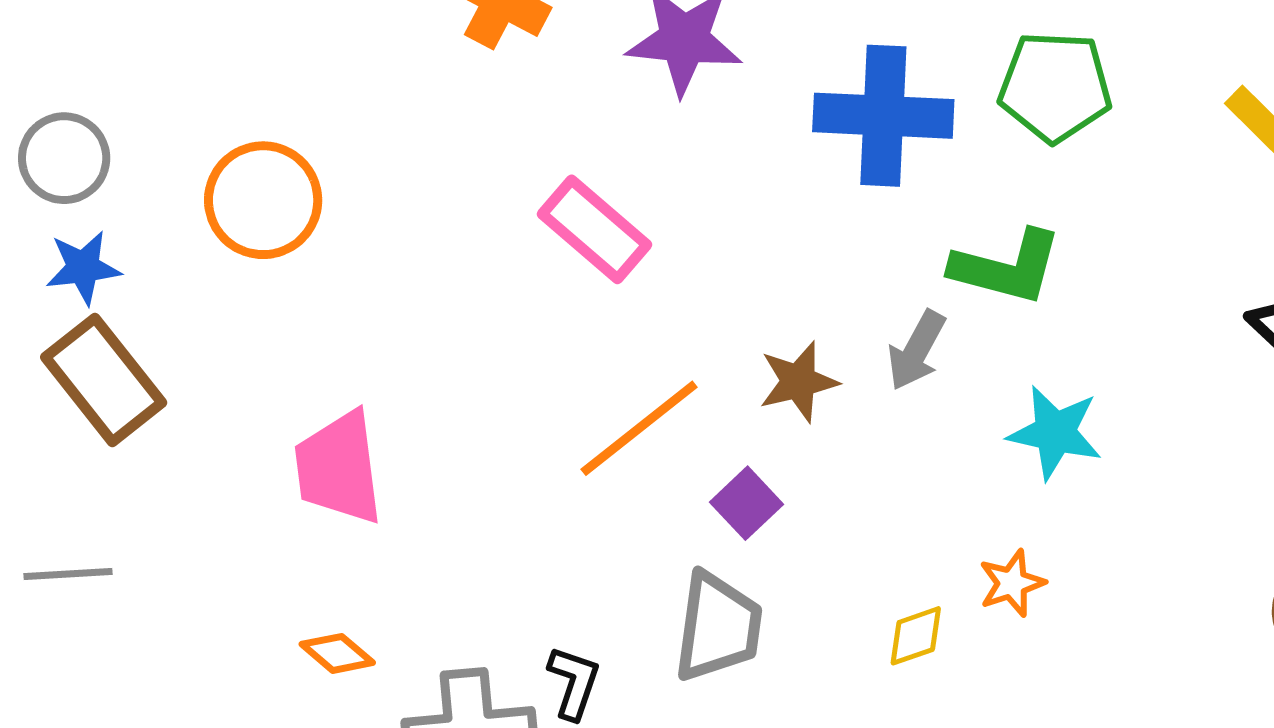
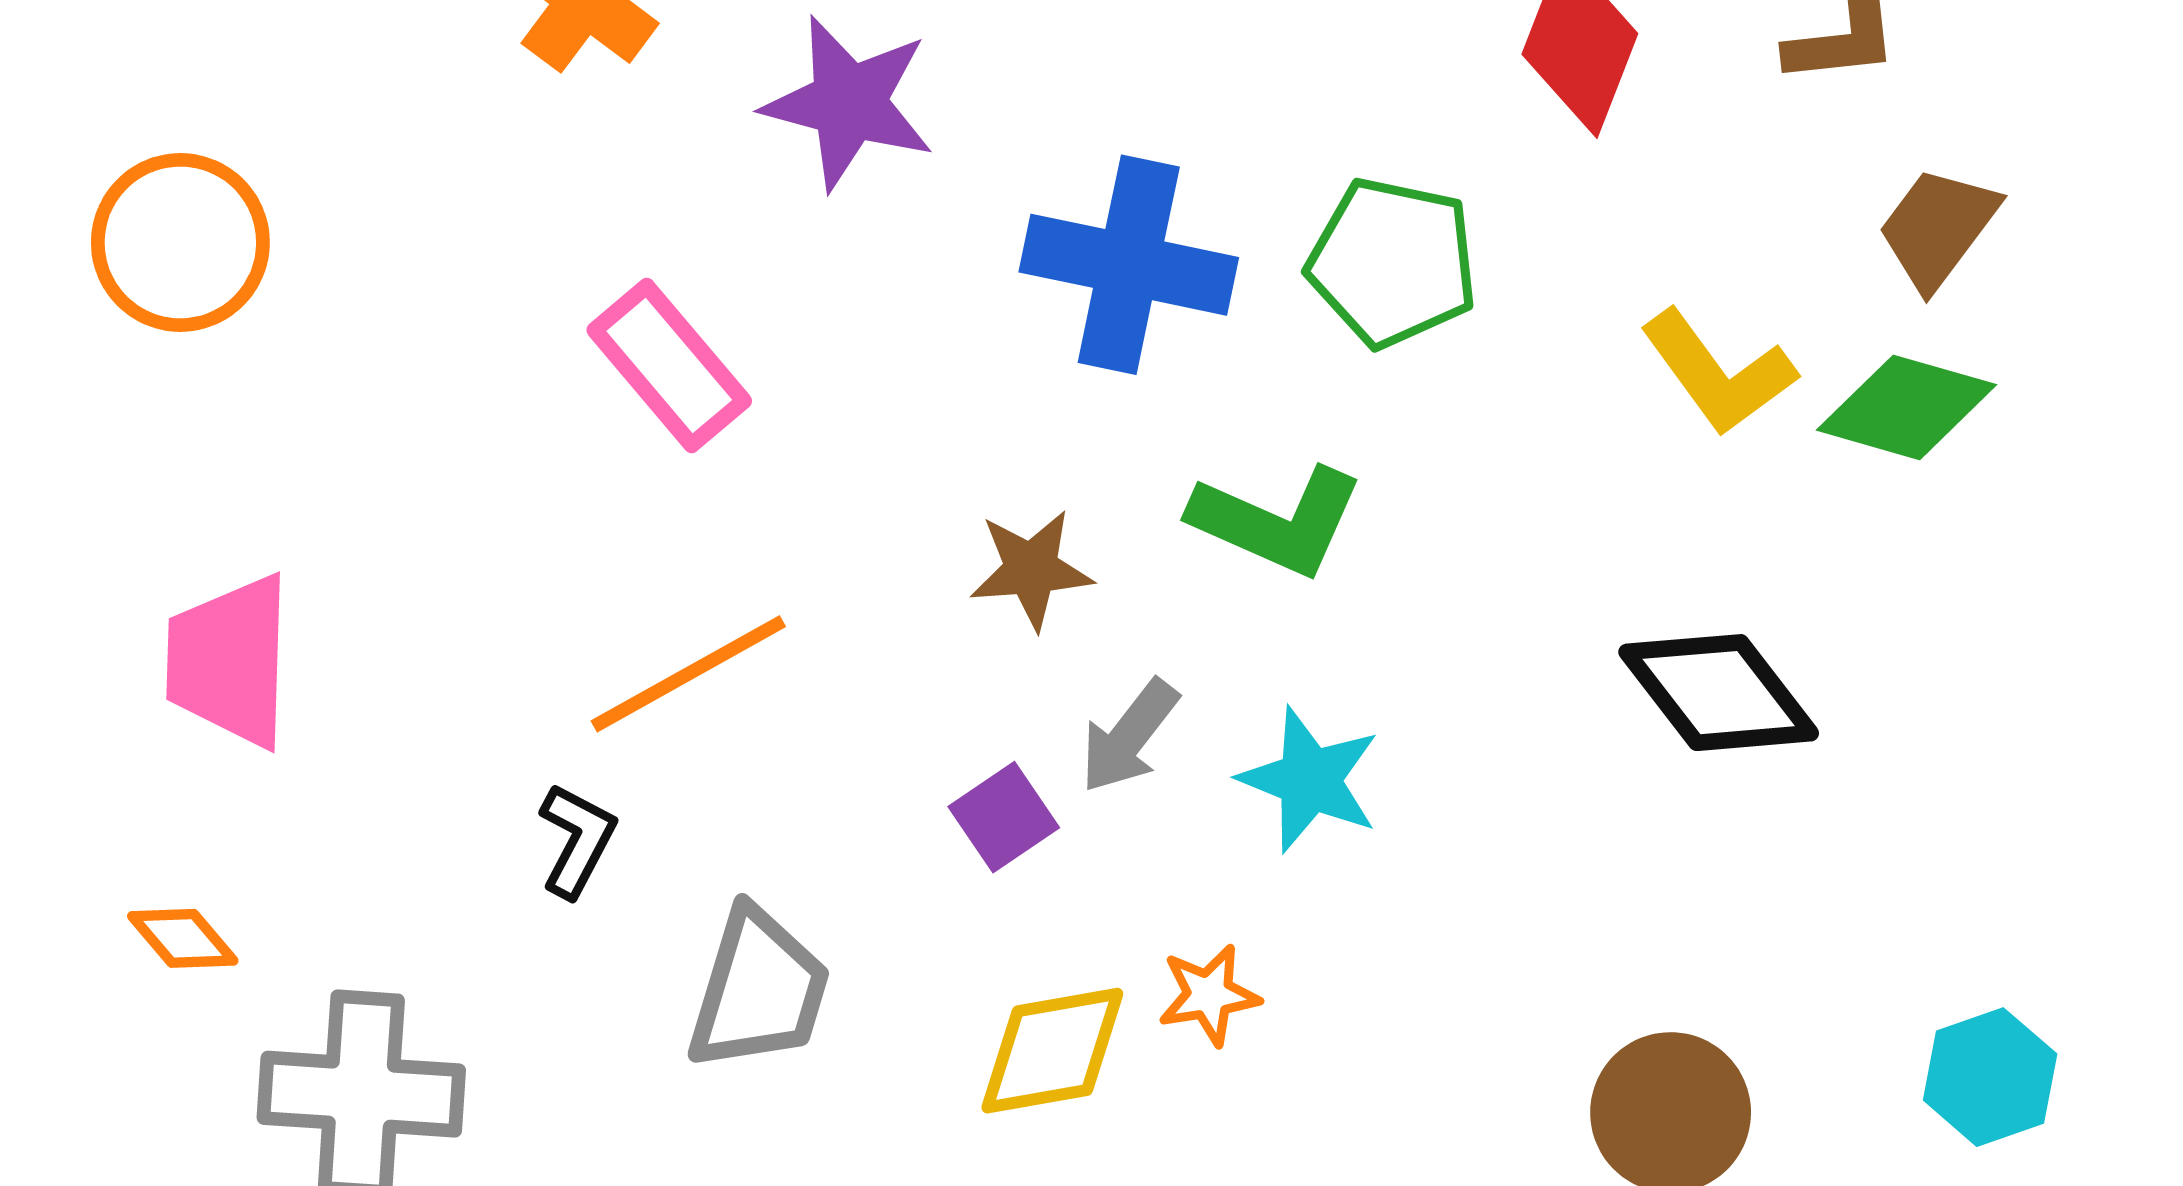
gray arrow: (916, 350) -> (1129, 736), moved
brown star: (798, 382) -> (1031, 569), moved
purple square: (746, 503) -> (1004, 817), moved
yellow diamond: (916, 636) -> (1052, 1051), size x1.6
black L-shape: (574, 683) -> (577, 840), moved

